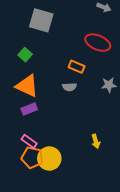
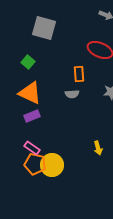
orange rectangle: (77, 67) -> (79, 74), turned 63

